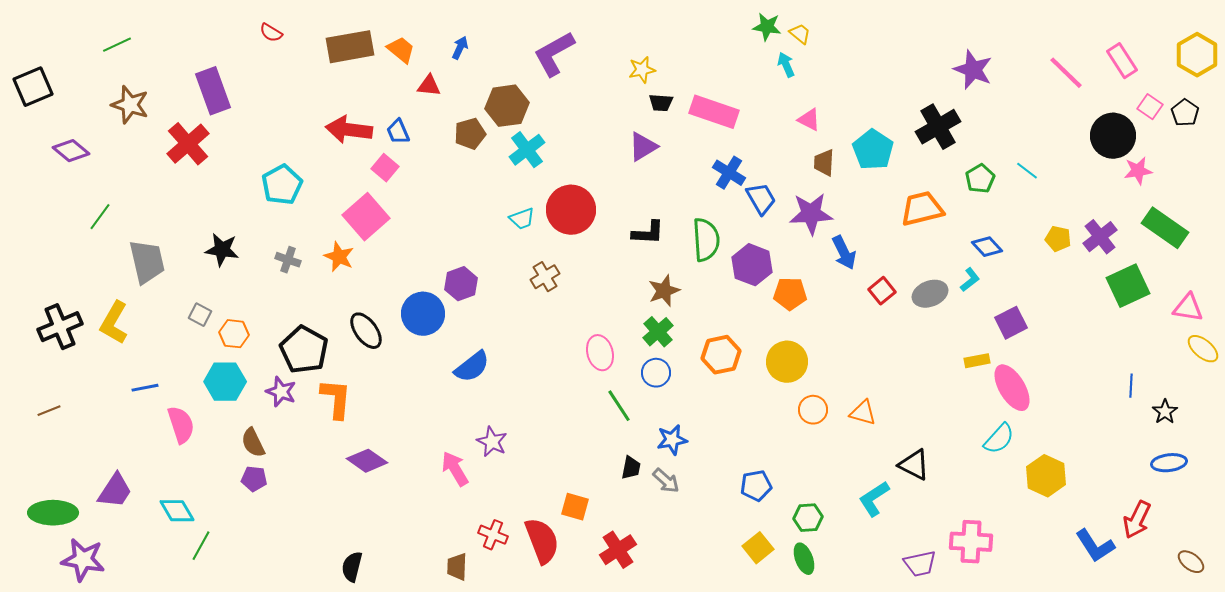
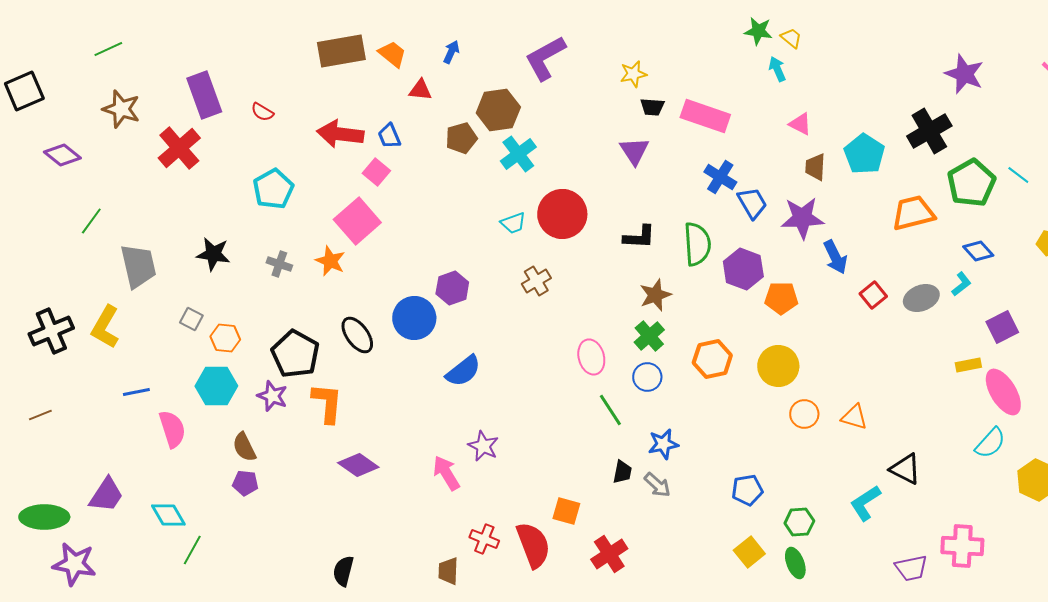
red semicircle: (271, 33) -> (262, 112), moved
purple triangle: (643, 147) -> (634, 151), turned -32
green pentagon: (980, 179) -> (971, 183), size x1.6

